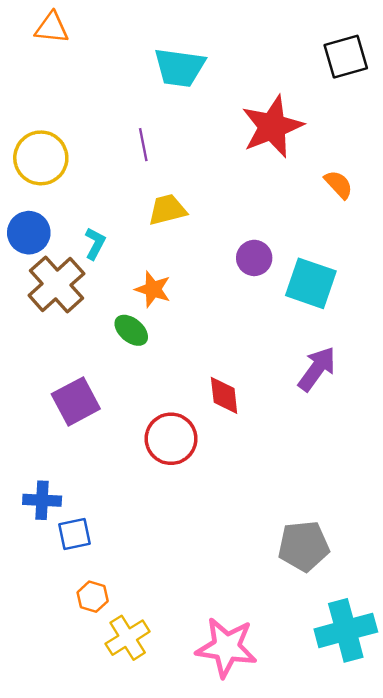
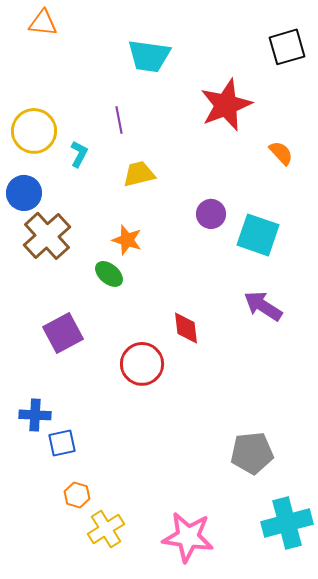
cyan L-shape: (95, 243) -> (79, 154), moved
purple arrow: (317, 369) -> (263, 306), turned -93

